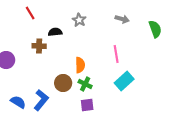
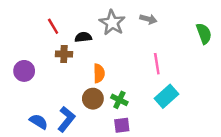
red line: (30, 13) -> (53, 26), moved
gray arrow: (122, 19) -> (148, 19), moved
gray star: (79, 20) -> (112, 23), size x1.5
orange semicircle: (80, 65) -> (99, 73), moved

